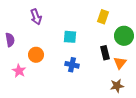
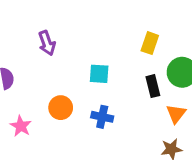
black rectangle: (105, 53) -> (153, 86), moved
orange circle: (36, 55) -> (61, 108), moved

